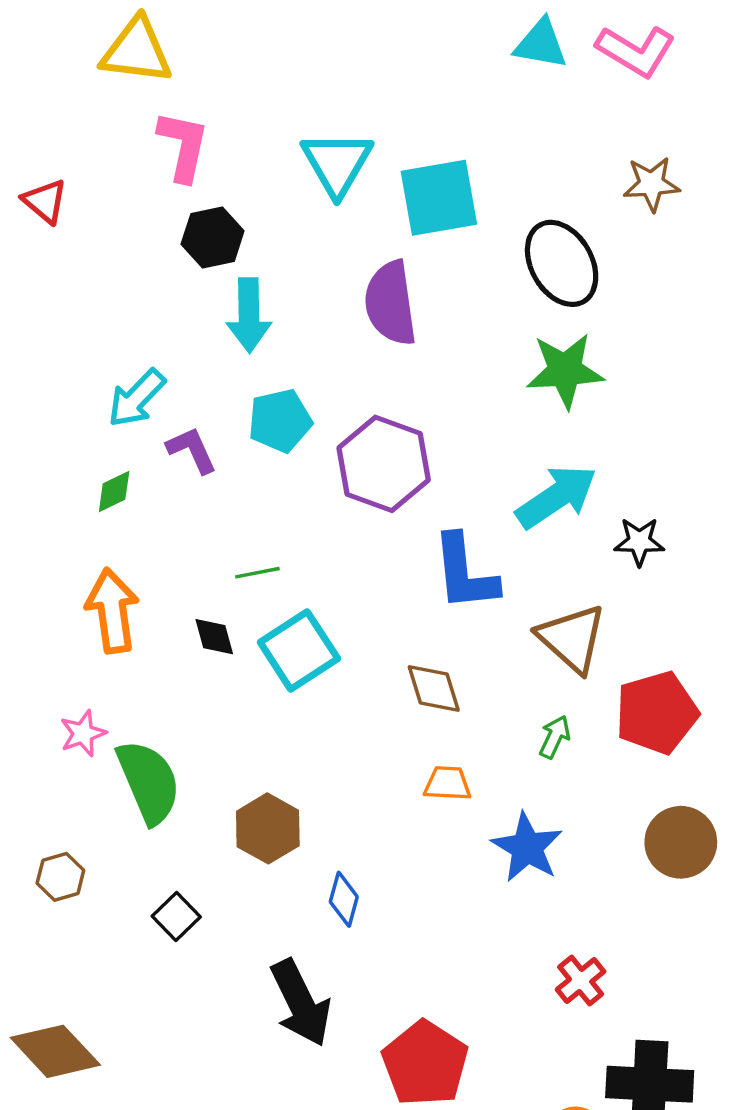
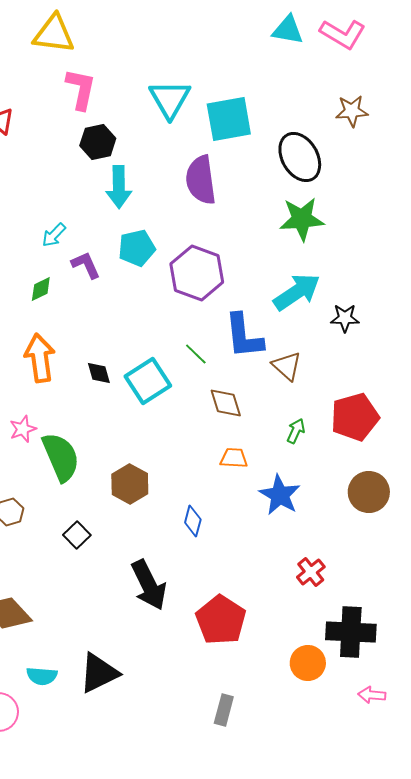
cyan arrow: (137, 398) -> (54, 235), size x0.7
green line: (257, 573) -> (196, 354), moved, turned 55
brown triangle: (572, 638) -> (287, 366), moved, size x0.7
blue diamond: (344, 899) -> (193, 521), moved

